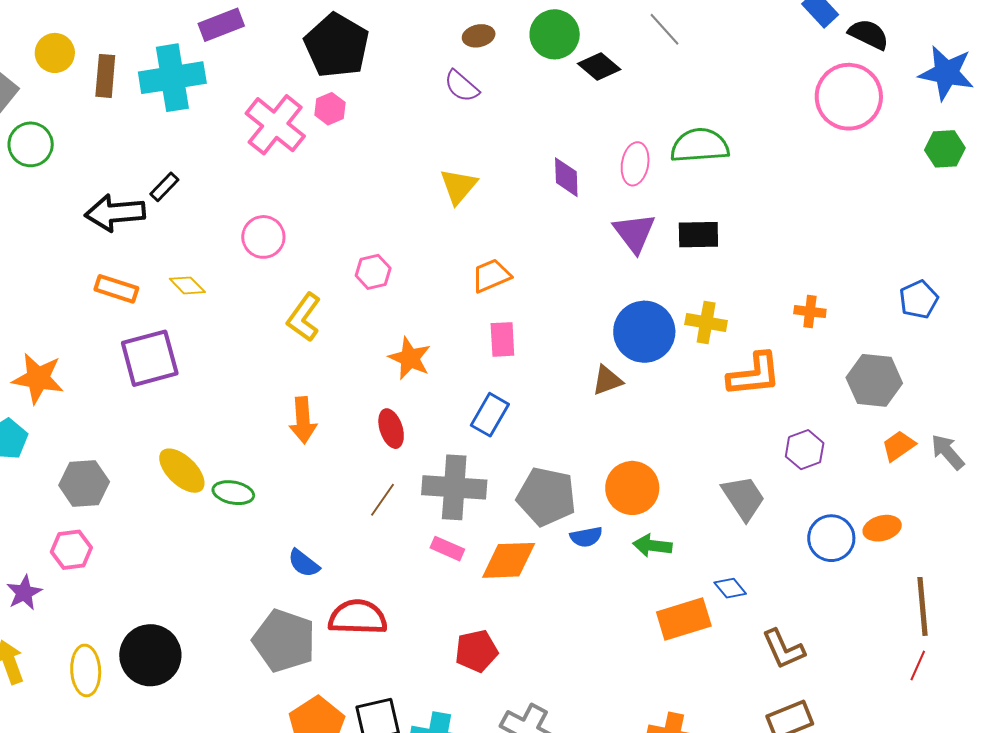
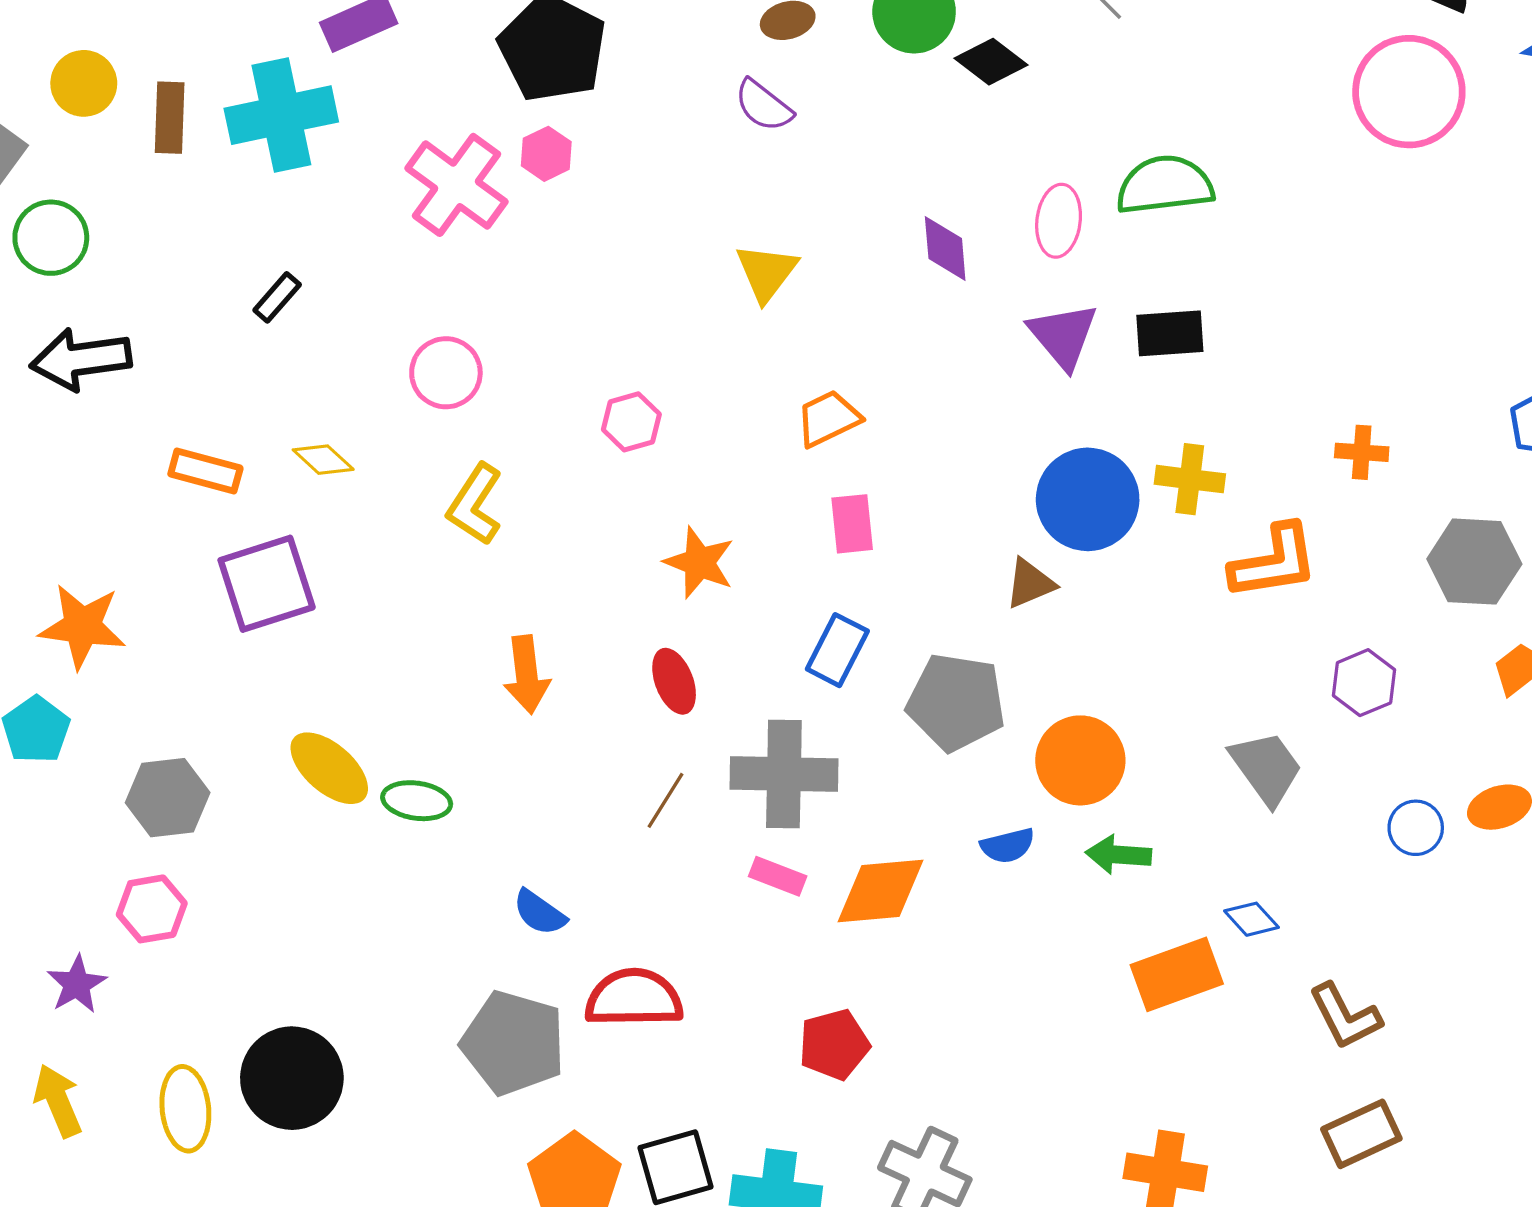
black arrow: (115, 213) -> (81, 359), moved
yellow L-shape: (304, 317) -> (475, 504), moved
gray pentagon: (546, 497) -> (956, 702), moved
blue circle: (831, 538) -> (1416, 828), size x0.7

